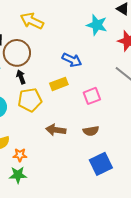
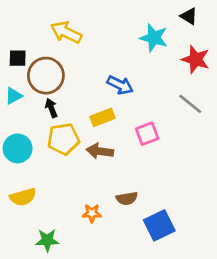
brown arrow: (56, 130) -> (100, 151), moved
brown semicircle: (91, 131) -> (127, 198), moved
orange star: (20, 155) -> (92, 213), moved

